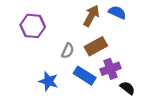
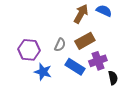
purple hexagon: (33, 26) -> (29, 50), moved
black semicircle: (127, 88) -> (113, 78), turned 40

